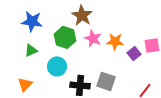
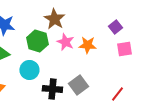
purple square: (134, 53) -> (115, 27), moved
gray square: (106, 81) -> (78, 85), turned 36

